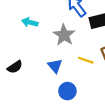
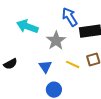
cyan arrow: (30, 22) -> (27, 26), size x1.5

